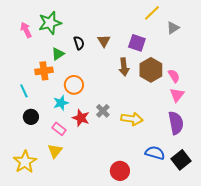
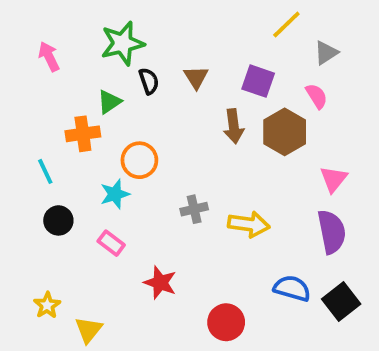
green star: (50, 23) -> (122, 43), moved
pink semicircle: (174, 76) -> (317, 96), moved
gray cross: (103, 111) -> (194, 209), turned 32
red star: (81, 118) -> (160, 283), moved
yellow triangle: (55, 151) -> (89, 330), moved
yellow star: (25, 162) -> (47, 305), size x0.6

